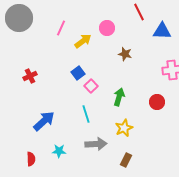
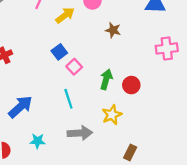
red circle: (157, 102) -> (131, 85), moved
brown rectangle: (126, 160) -> (130, 152), moved

